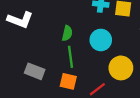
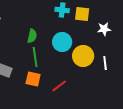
yellow circle: (121, 68) -> (83, 56), moved

